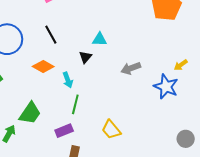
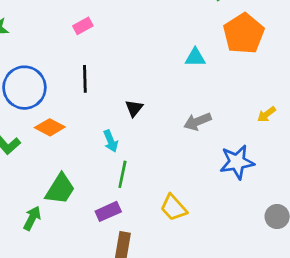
black line: (51, 35) -> (85, 79), turned 30
cyan triangle: (100, 39) -> (195, 57), moved
orange diamond: (43, 67) -> (50, 127), moved
blue star: (166, 87) -> (237, 162), moved, turned -30

